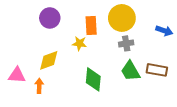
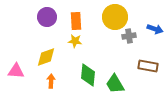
orange rectangle: (91, 25) -> (76, 21), moved
gray cross: (126, 43) -> (129, 36), moved
green trapezoid: (130, 71) -> (115, 84), moved
orange arrow: (39, 86) -> (51, 81), moved

